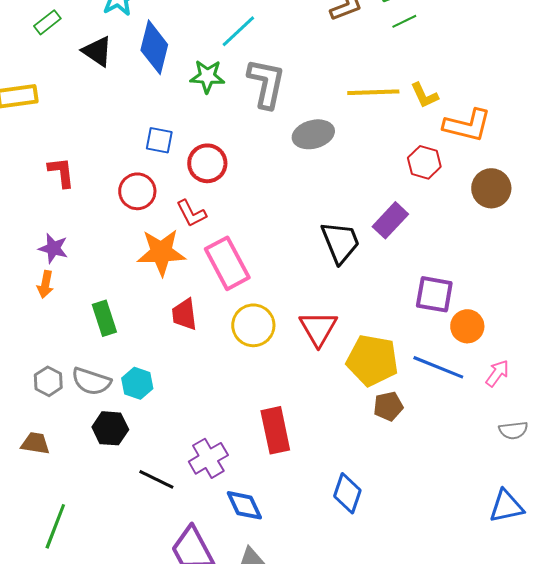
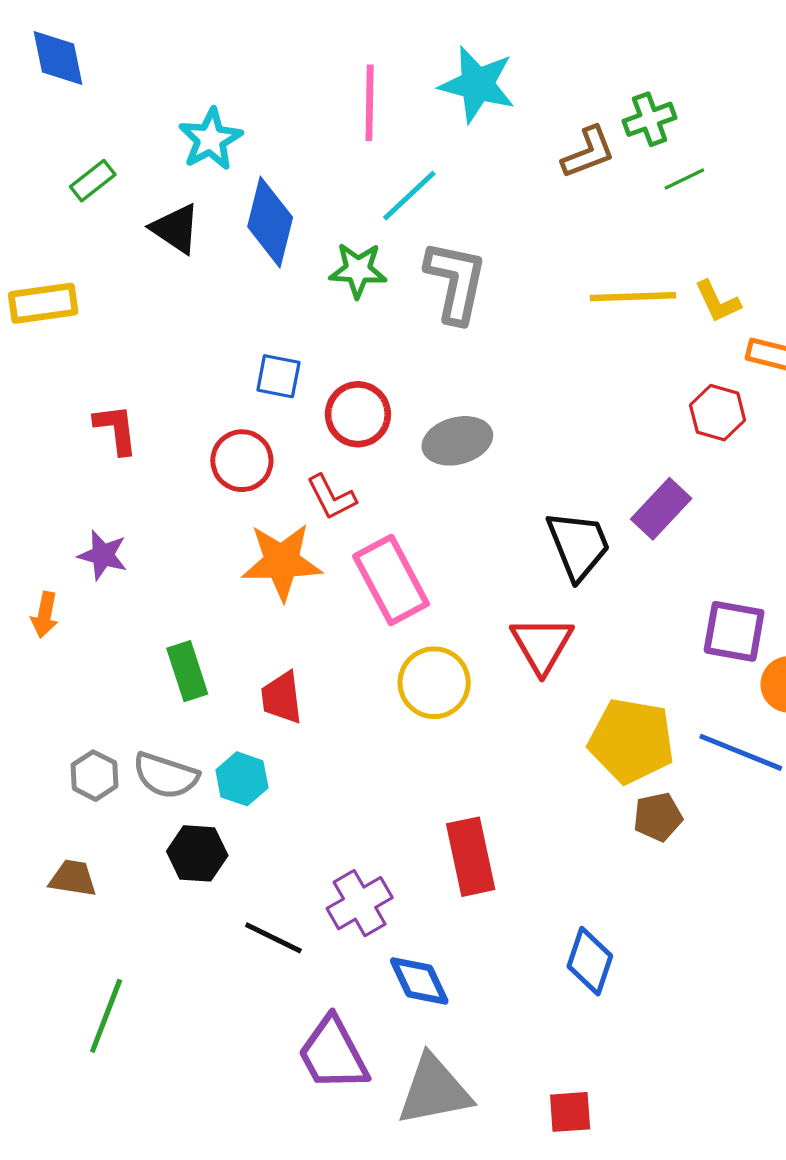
gray ellipse: (313, 134) -> (457, 441), moved
orange arrow: (45, 284) -> (45, 615), moved
red trapezoid: (184, 314) -> (282, 698), moved
red triangle: (318, 328) -> (542, 645), moved

